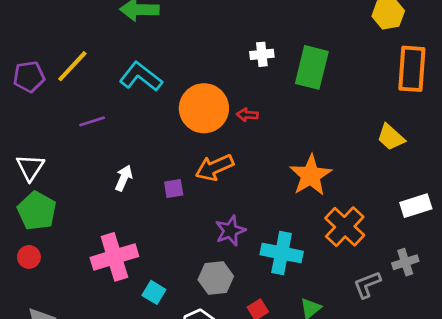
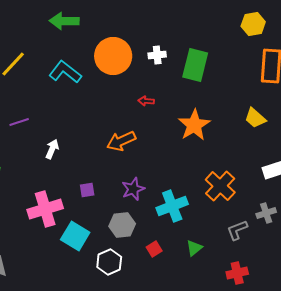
orange circle: (204, 108) -> (113, 56), moved
purple line: (92, 121) -> (19, 122), moved
orange star: (311, 175) -> (194, 125), moved
purple square: (174, 189) -> (87, 190), moved
cyan cross: (282, 253) -> (172, 206), turned -32
cyan square: (154, 292) -> (75, 236), size x1.6

